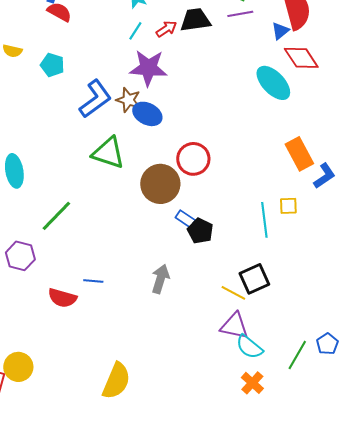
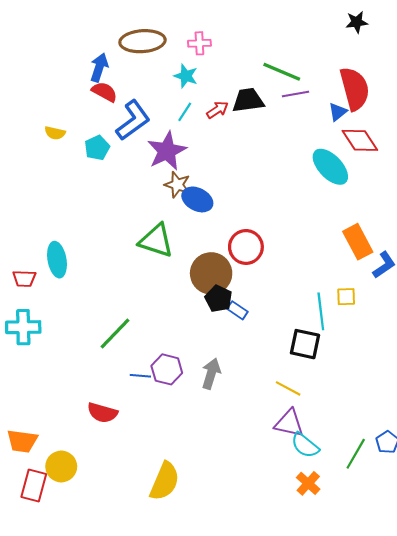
cyan pentagon: (52, 65) -> (97, 148), turned 30
purple star: (148, 68) -> (167, 151), moved, turned -30
blue L-shape: (95, 99) -> (133, 120), moved
green line: (56, 216) -> (115, 334), moved
black pentagon: (200, 231) -> (218, 299), moved
purple hexagon: (20, 256) -> (167, 369), moved
black square: (254, 279) -> (305, 344), moved, turned 36
red semicircle: (62, 298) -> (102, 413), moved

